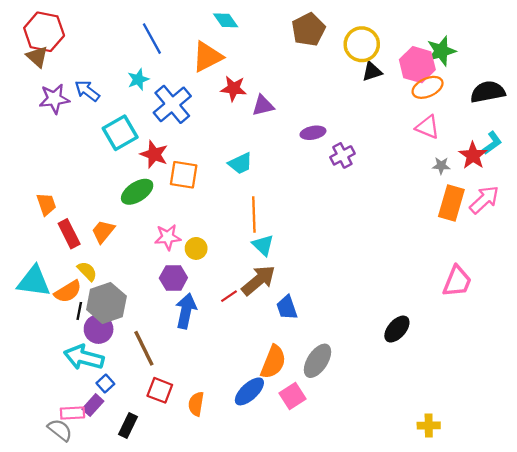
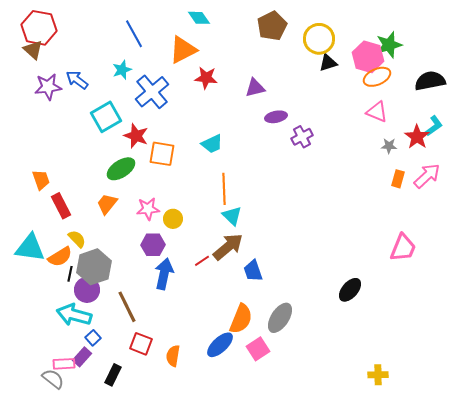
purple triangle: (263, 106) -> (255, 88), moved
orange rectangle: (451, 203) -> (398, 179), size x0.6
orange trapezoid: (103, 231) -> (107, 204), moved

